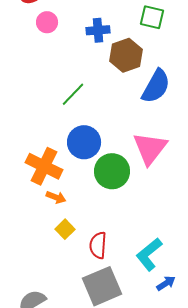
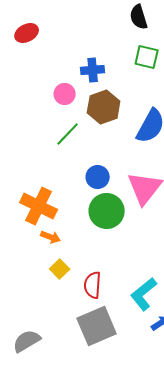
pink circle: (47, 22) -> (65, 94), moved
brown hexagon: (126, 55) -> (104, 107), moved
blue circle: (84, 142) -> (98, 177), moved, size x0.7

